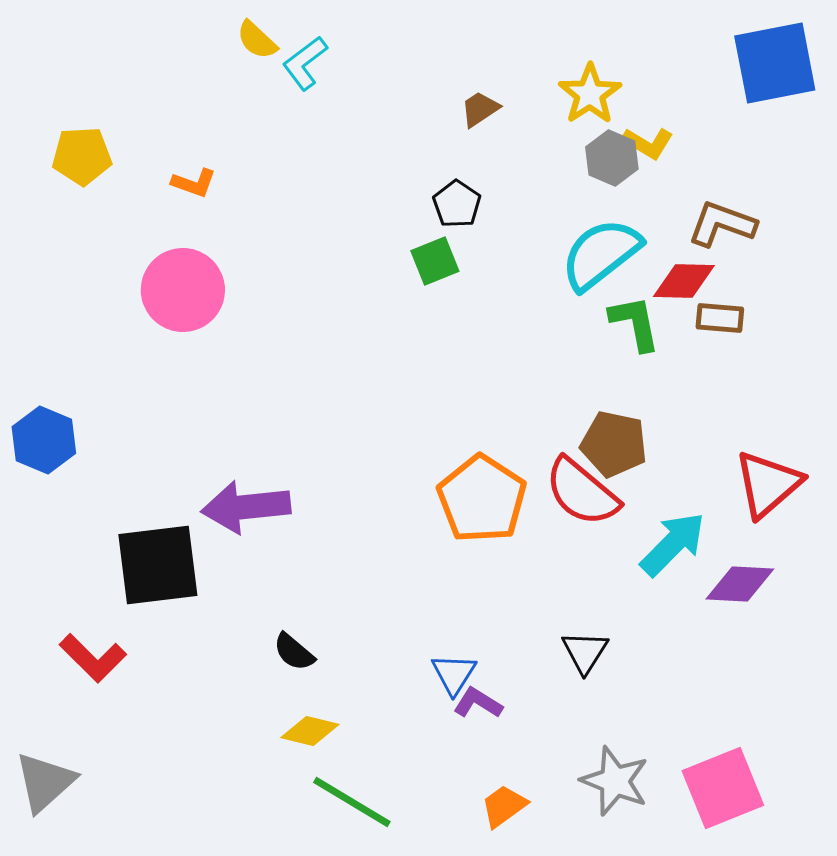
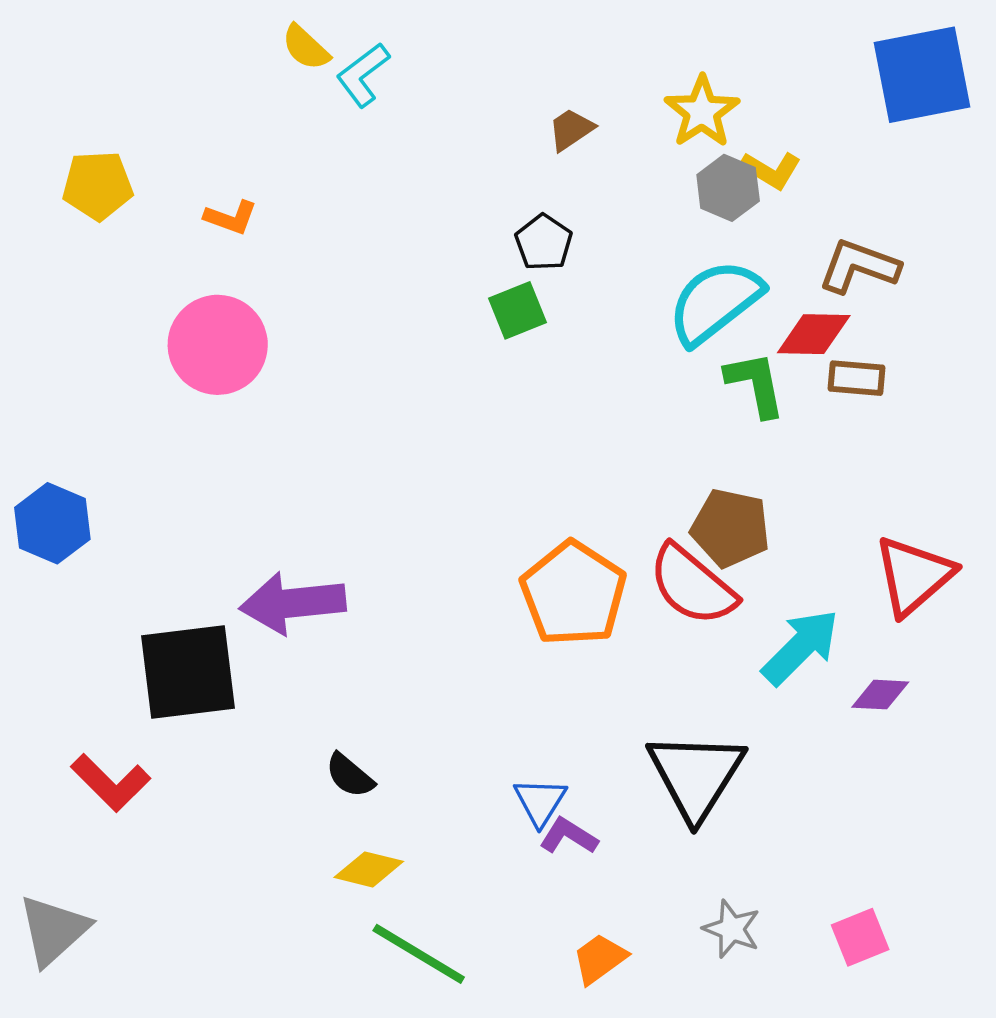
purple diamond: (740, 584) -> (880, 695), size x0.7
black triangle: (585, 652) -> (696, 775), size x1.8
gray star: (615, 781) -> (732, 929), size x0.7
pink square: (723, 788) -> (860, 937), size x0.6

